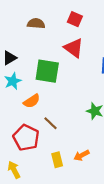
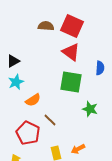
red square: (75, 19) -> (72, 26), size x1.6
brown semicircle: (36, 24) -> (46, 26), moved
green square: (47, 71) -> (71, 82), moved

